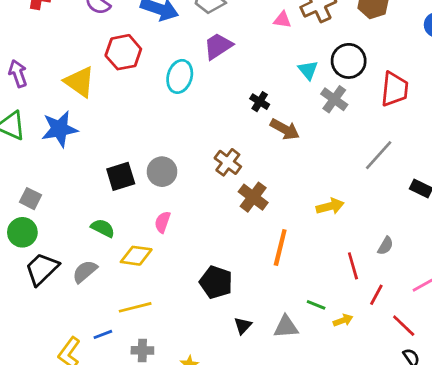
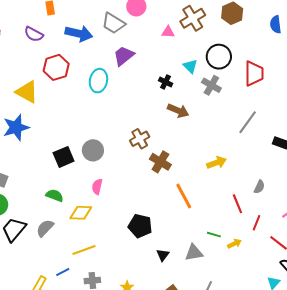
black cross: (260, 102) -> (166, 82), moved
brown cross: (228, 162) -> (140, 139), turned 30
orange line: (280, 248) -> (184, 196), turned -36

